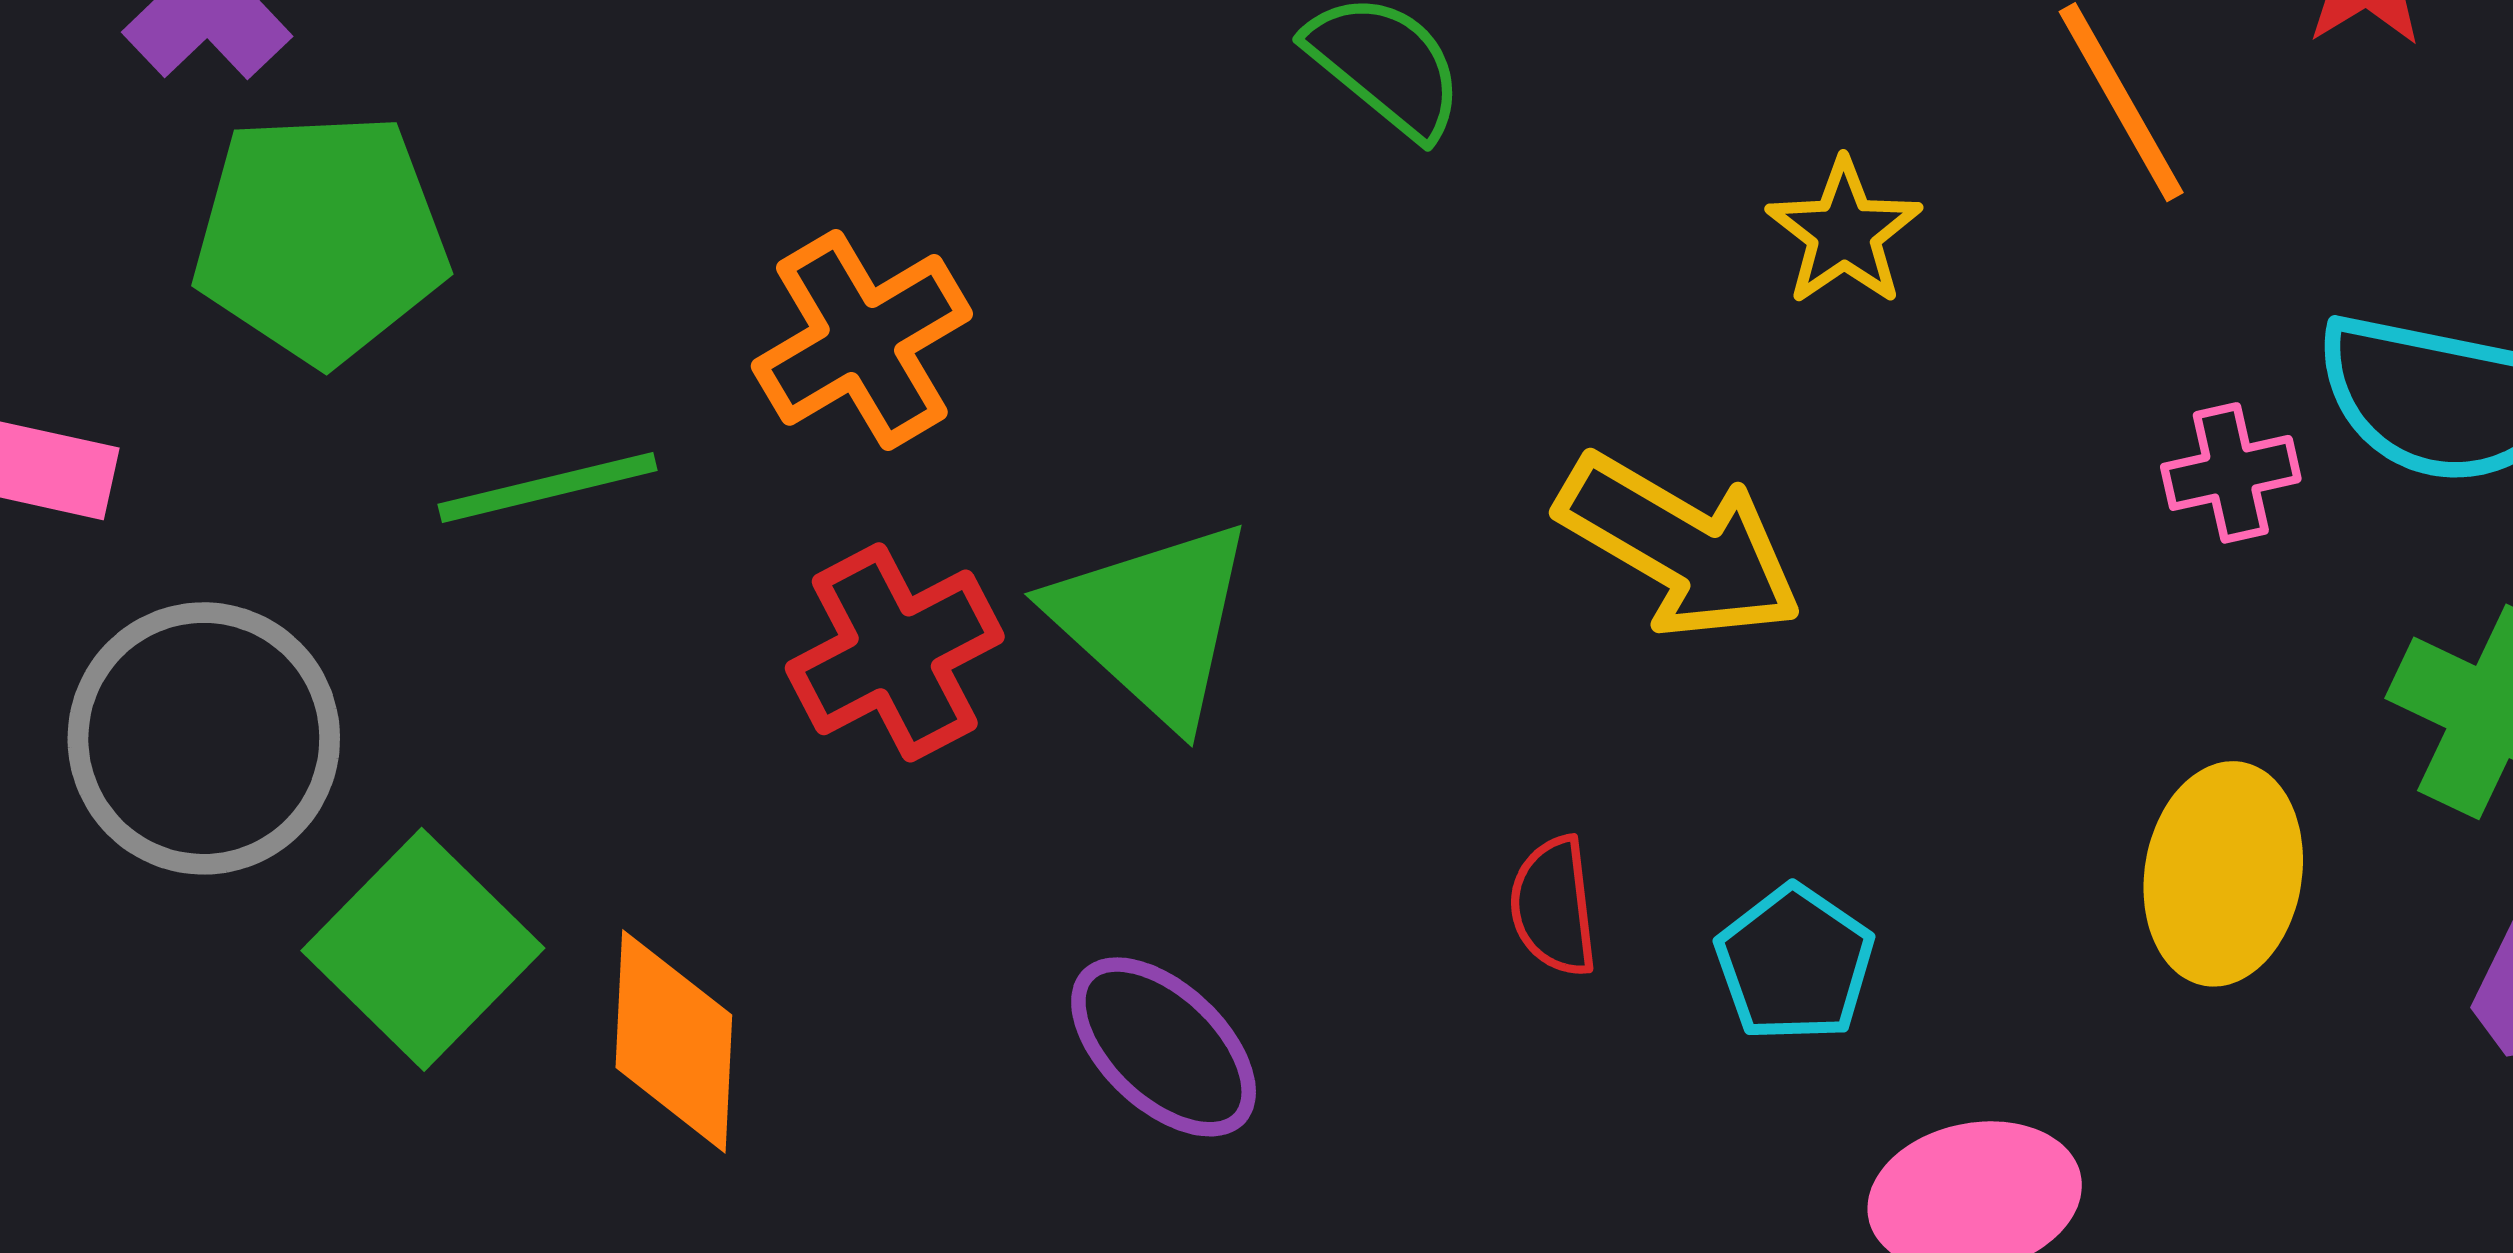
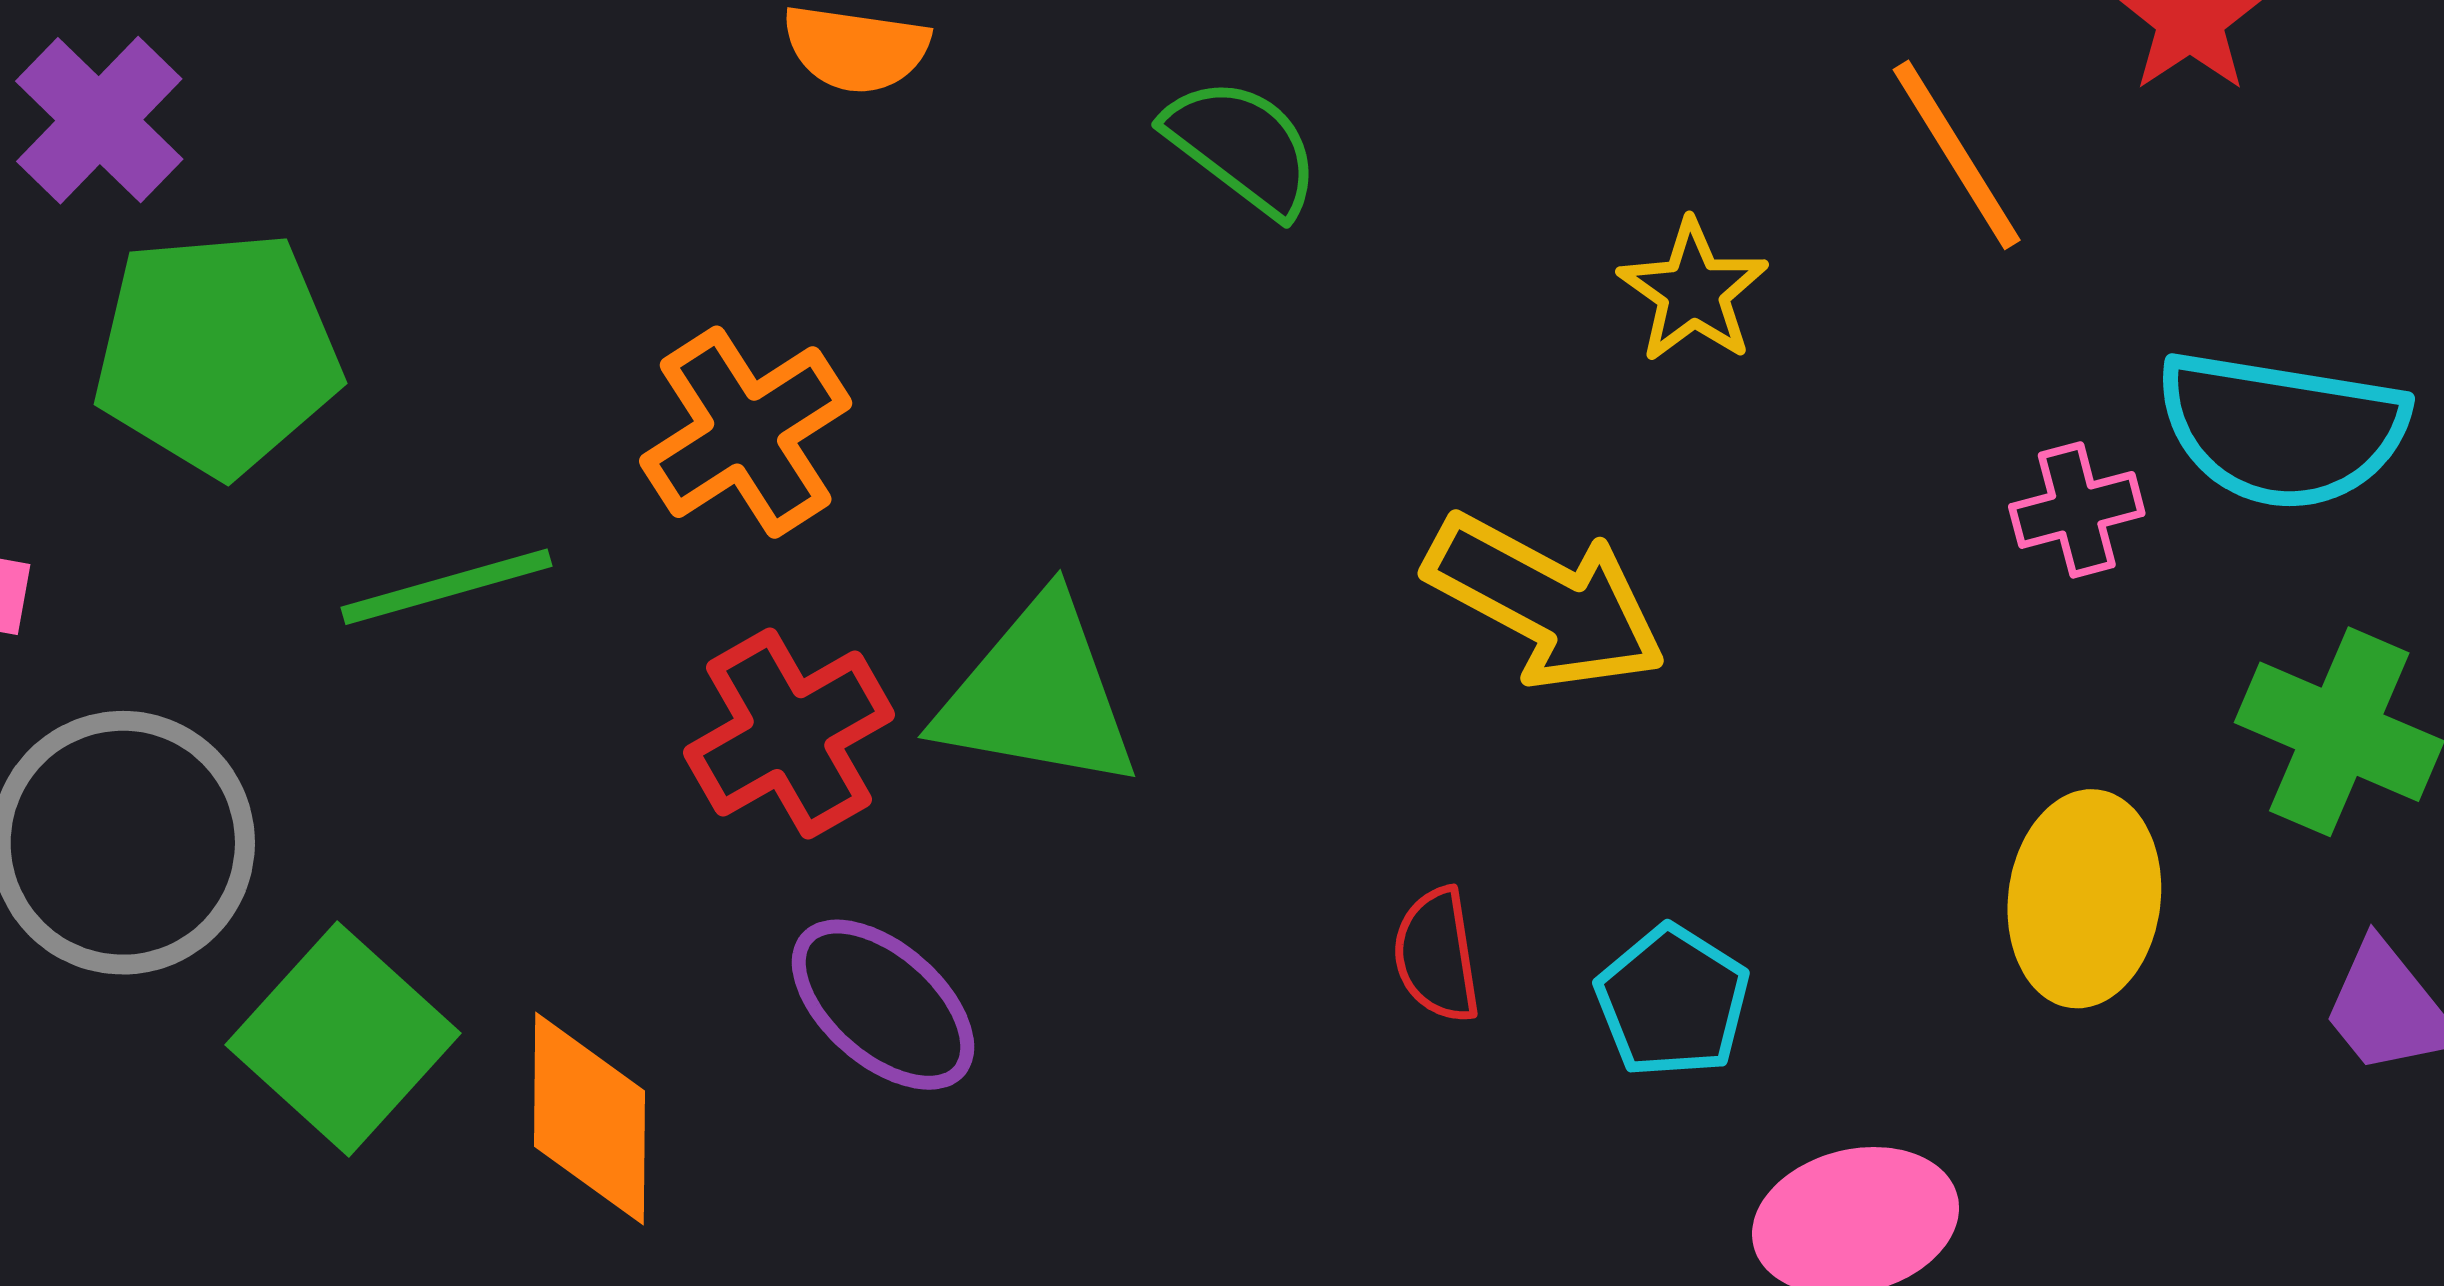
green triangle: (1152, 622) -> (1038, 695), turned -30
purple ellipse: (1164, 1047) -> (883, 1005), moved

